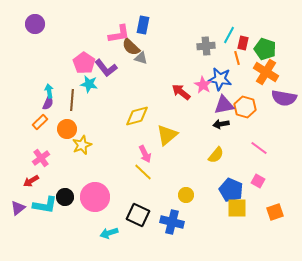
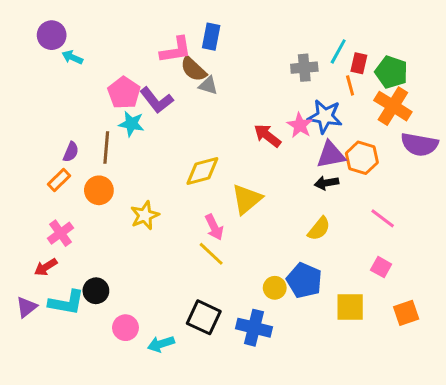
cyan arrow: (49, 91) -> (72, 57), moved, turned -56
yellow star: (82, 145) -> (145, 215), moved
blue pentagon: (231, 190) -> (304, 280), moved
pink circle: (95, 197) -> (125, 328), moved, size x0.6

